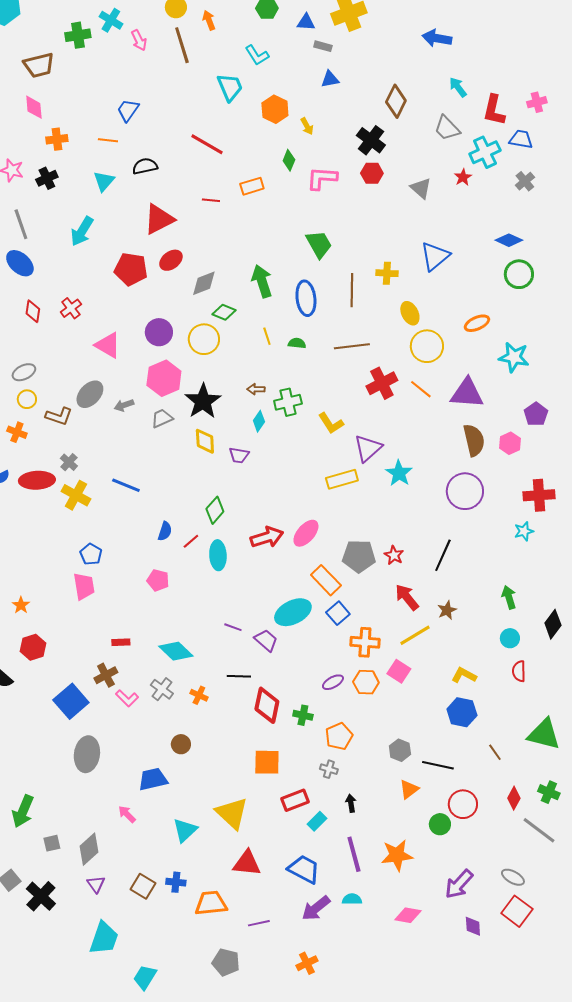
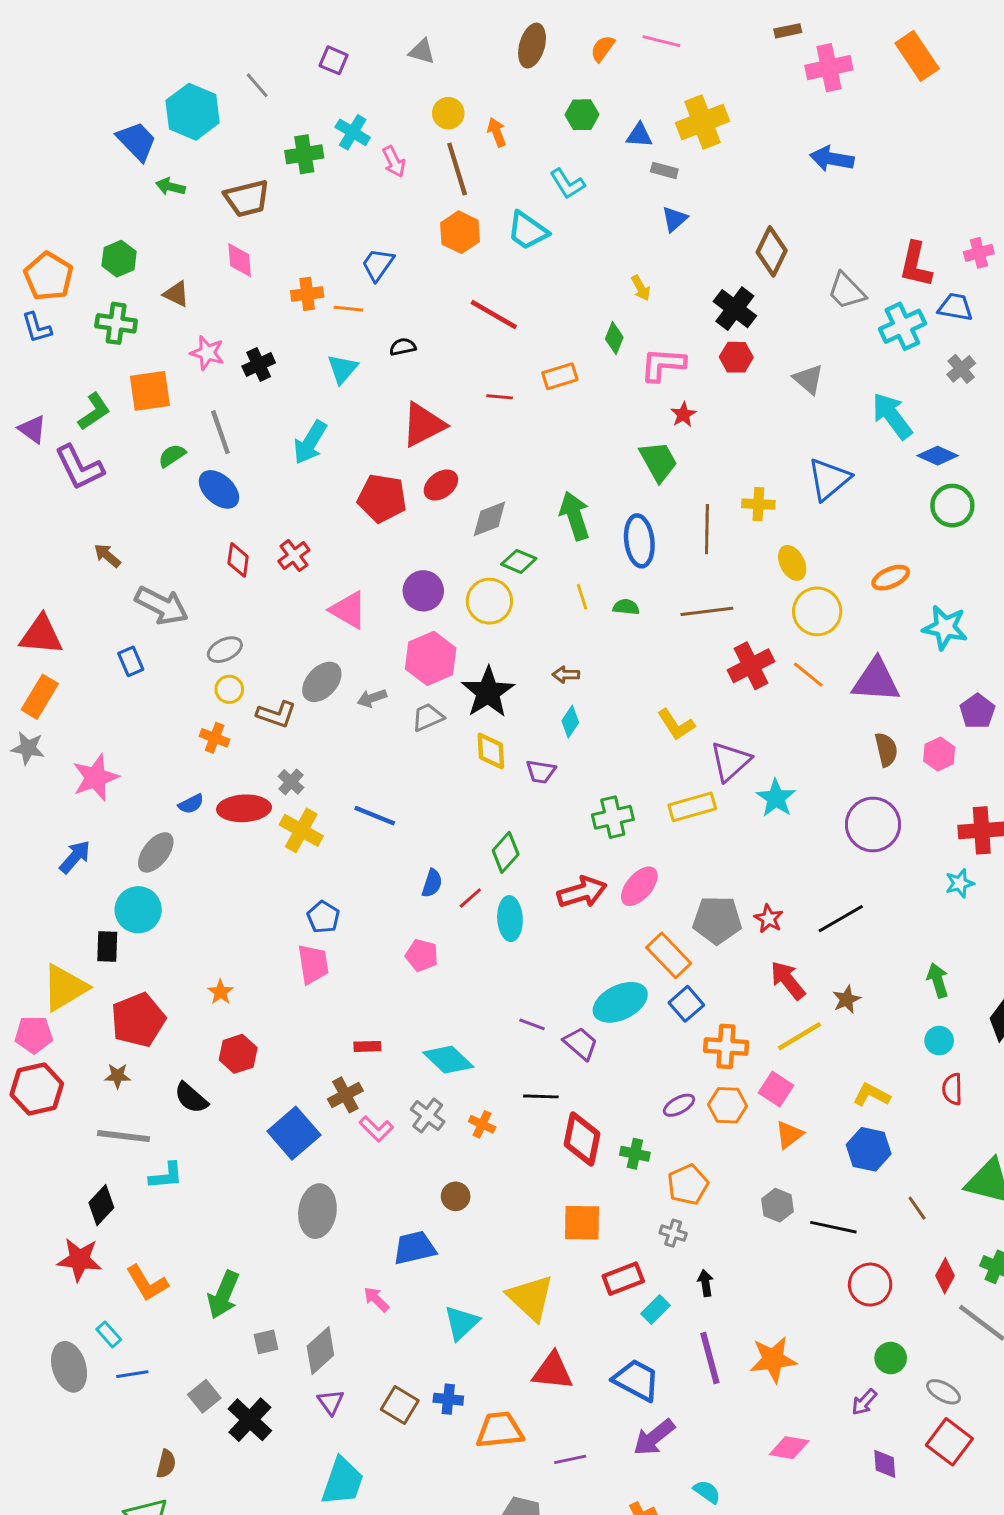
blue triangle: (330, 79) -> (675, 219), turned -30
cyan trapezoid: (230, 87) -> (528, 231), turned 148
cyan arrow: (458, 87) -> (892, 416), moved, size x1.6
orange hexagon: (275, 109) -> (460, 232), moved
orange cross: (57, 139) -> (307, 294), moved
black semicircle: (145, 166) -> (403, 347), size x0.7
red star: (463, 177) -> (683, 414), moved
green cross: (288, 402) -> (613, 817), moved
brown semicircle: (474, 440) -> (886, 750), size x0.7
black line: (443, 555) -> (841, 919), turned 36
orange triangle: (409, 789) -> (789, 1135), moved
green circle: (440, 824) -> (891, 1358), moved
purple arrow: (459, 884) -> (864, 1402), size x0.6
cyan semicircle: (352, 899) -> (707, 1492), moved, turned 36

